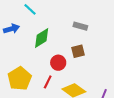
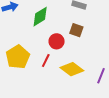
brown square: (78, 51) -> (76, 30), turned 32

